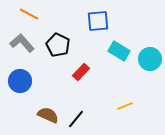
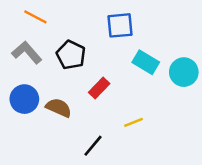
yellow line: (125, 106) -> (134, 122), moved
brown semicircle: (48, 115) -> (59, 108), moved

